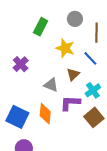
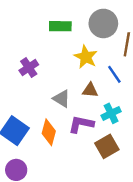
gray circle: (75, 19) -> (103, 23), size x1.5
green rectangle: (41, 27) -> (60, 26), turned 54
brown triangle: (73, 74) -> (90, 90), turned 40

